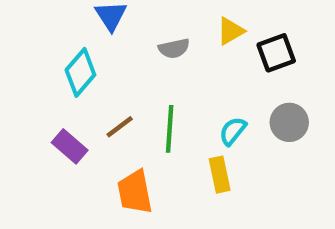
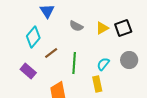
yellow triangle: (231, 31) -> (102, 28), moved
gray semicircle: (174, 48) -> (76, 26), turned 40
brown line: (120, 127) -> (51, 53), moved

